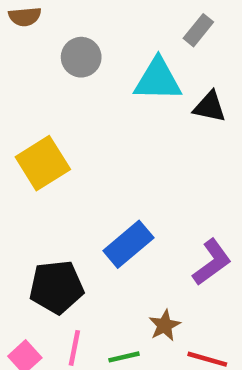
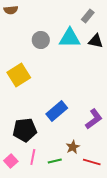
gray circle: (81, 57) -> (41, 40), moved
black triangle: (210, 107) -> (96, 41), moved

